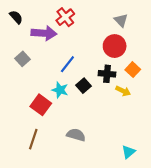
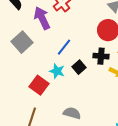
purple arrow: (44, 33) -> (42, 18), turned -120
gray square: (23, 59) -> (22, 42), size x1.5

